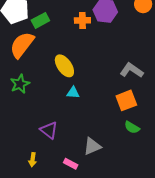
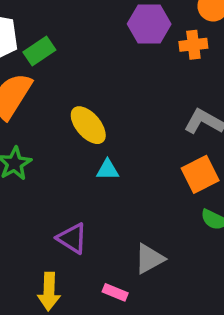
orange cross: (82, 20) -> (193, 45), moved
yellow arrow: (33, 160) -> (49, 291), size x1.5

